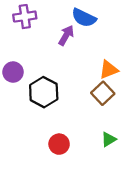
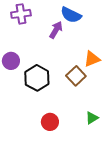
brown square: (103, 93) -> (76, 76), moved

